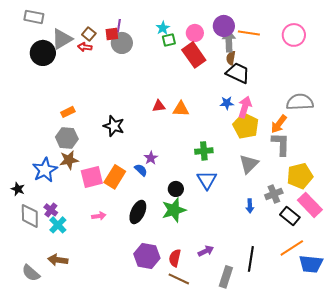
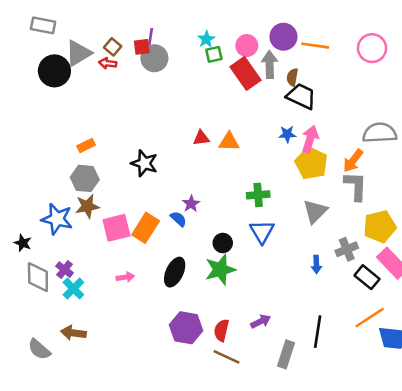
gray arrow: (229, 41) -> (270, 65), moved
blue star: (45, 170) -> (57, 219), turned -30

